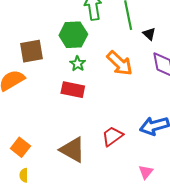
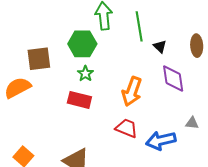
orange arrow: (120, 63) -> (132, 91), moved, turned 64
red trapezoid: (112, 136) -> (127, 128), moved, turned 55

